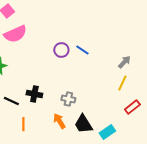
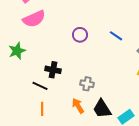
blue line: (82, 50) -> (116, 36), moved
black cross: (34, 94) -> (53, 70), moved
black line: (11, 101) -> (40, 86), moved

